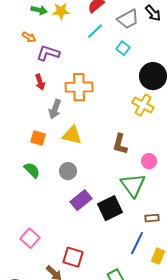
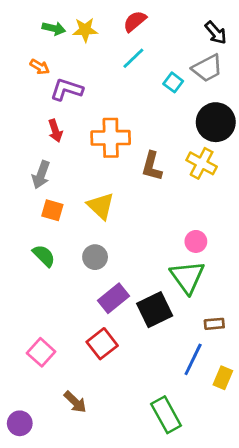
gray trapezoid: (128, 19) -> (207, 68), moved
gray arrow: (55, 109) -> (41, 175), moved
yellow triangle: (72, 135) -> (101, 206), turned 30
brown L-shape: (120, 144) -> (152, 166), moved
pink circle: (149, 161) -> (196, 241), moved
red square: (73, 257) -> (102, 344), moved, turned 35

